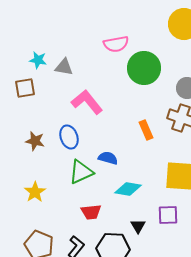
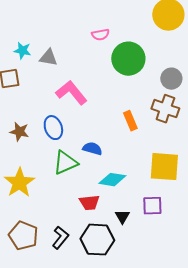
pink semicircle: (116, 44) -> (100, 35), size x0.7
yellow star: (35, 192) -> (19, 183), size x1.4
red trapezoid: (91, 212) -> (89, 203), moved

